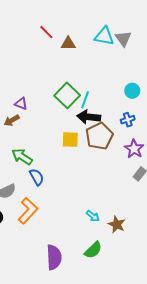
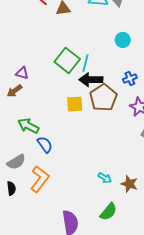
cyan circle: (132, 91) -> (123, 40), moved

